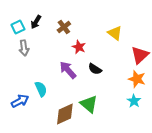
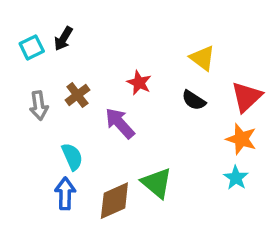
brown cross: (64, 27) -> (77, 95), moved
gray arrow: (24, 48) -> (39, 106), moved
black semicircle: (95, 69) -> (194, 100), moved
blue arrow: (20, 101) -> (65, 194), moved, turned -60

